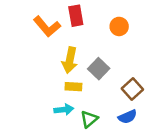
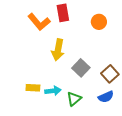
gray square: (99, 69) -> (81, 68), moved
yellow rectangle: (73, 87) -> (33, 88), moved

